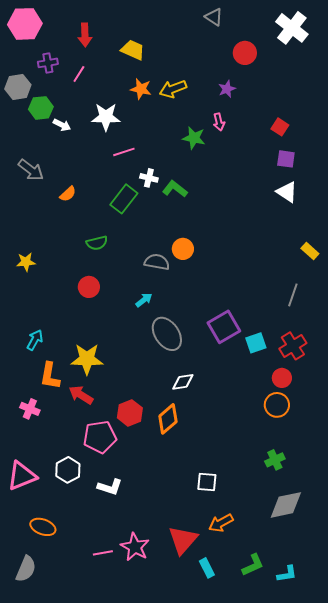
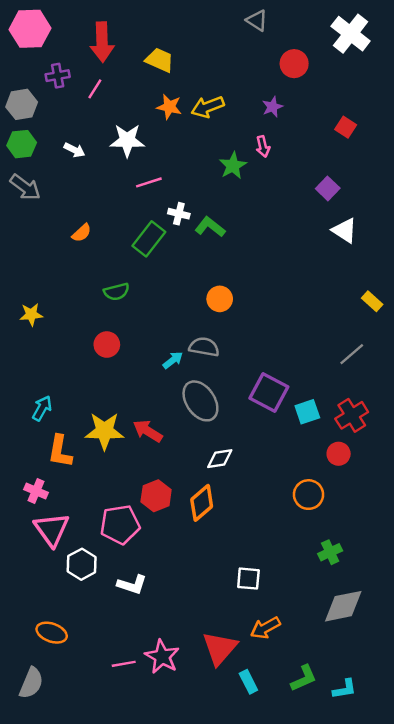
red arrow: (85, 35) -> (102, 42), size x1.4
green hexagon: (41, 108) -> (22, 144), moved
red square: (280, 127) -> (346, 127), moved
green star: (194, 138) -> (233, 166), turned 30
purple square: (286, 159) -> (328, 188), moved, turned 36
gray arrow: (31, 170) -> (25, 187), moved
gray semicircle: (157, 262) -> (204, 347), moved
gray line: (293, 295) -> (352, 354), turned 30
purple square: (224, 327) -> (269, 393), turned -32
red arrow: (81, 395) -> (148, 431), moved
orange circle: (277, 405) -> (309, 495), moved
pink triangle: (22, 476) -> (52, 529), moved, turned -44

